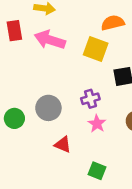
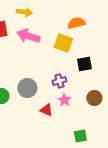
red triangle: (63, 145) -> (46, 110), moved
green square: (97, 171) -> (80, 136), moved, turned -32

